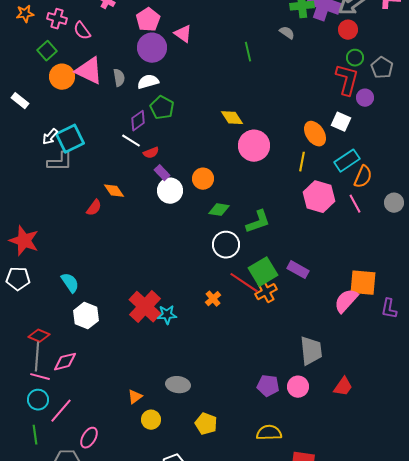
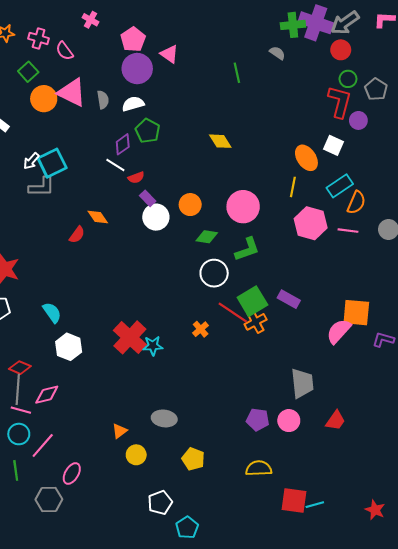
pink circle: (254, 146) -> (243, 207), moved
pink line: (355, 204) -> (348, 231), turned -54
purple L-shape: (389, 309) -> (383, 340), turned 95

